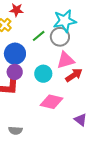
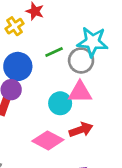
cyan circle: (43, 74) -> (60, 103), moved
red arrow: (74, 75) -> (81, 130), moved

